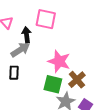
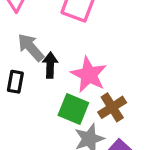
black arrow: (27, 35) -> (50, 65), moved
gray arrow: (20, 50) -> (31, 47), turned -108

